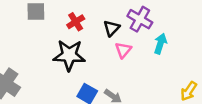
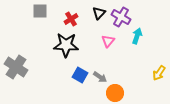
black triangle: (112, 28) -> (99, 13), moved

